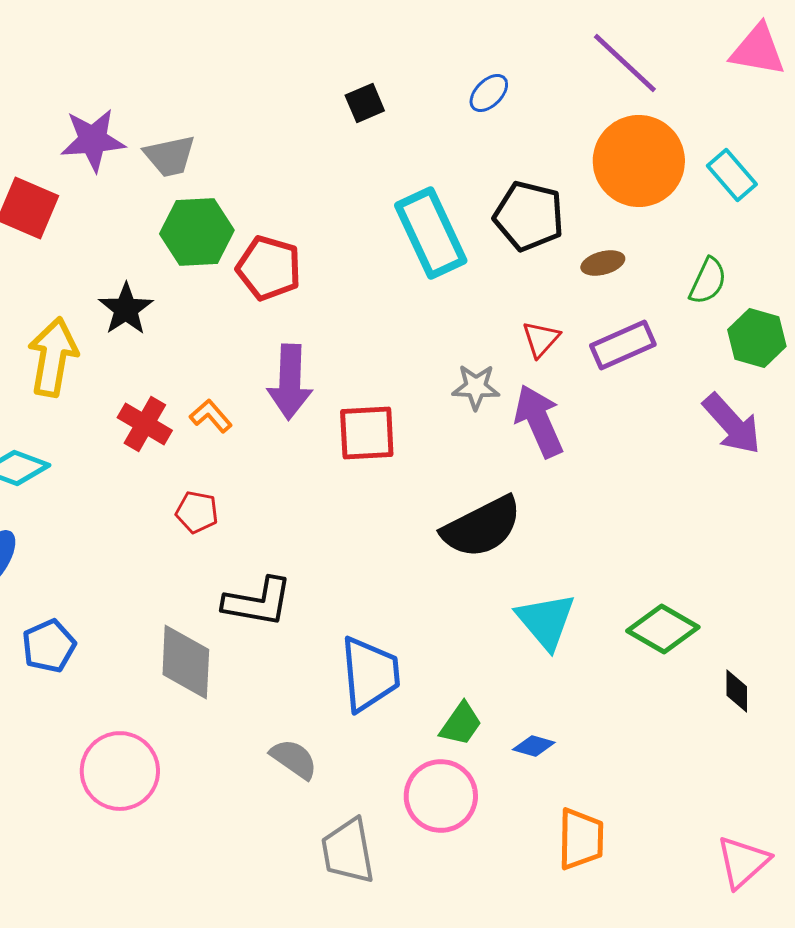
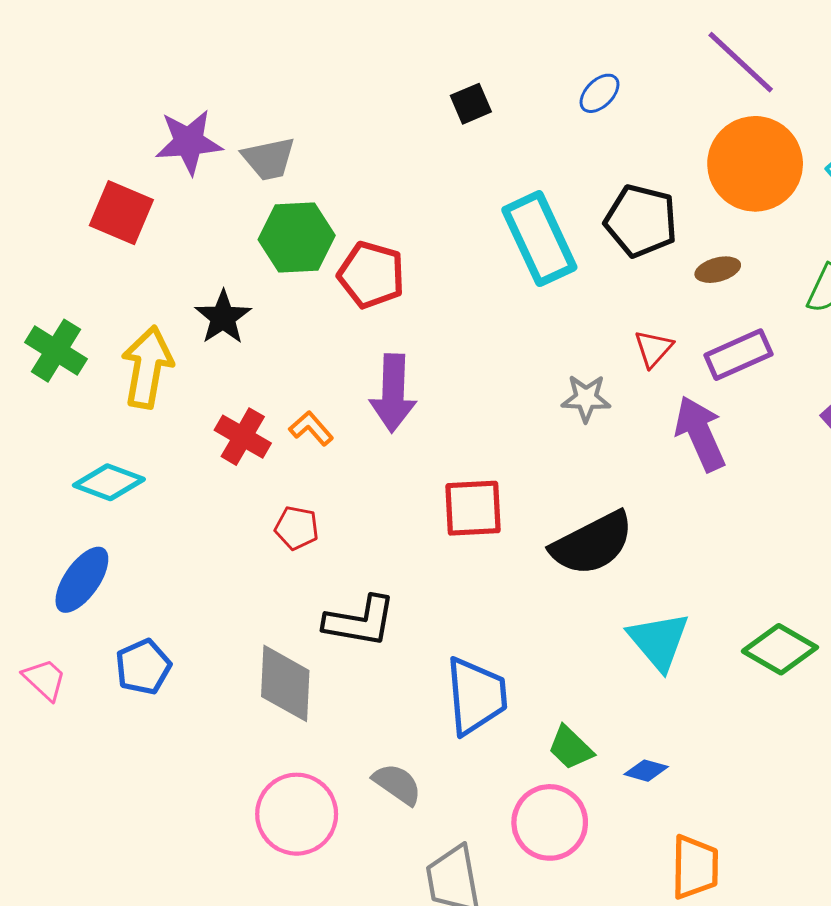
purple arrow: (539, 421) -> (700, 434), moved
red square: (367, 433) -> (473, 508), moved
green trapezoid: (461, 724) -> (570, 748), turned 99
pink circle: (120, 771) -> (297, 814), moved

